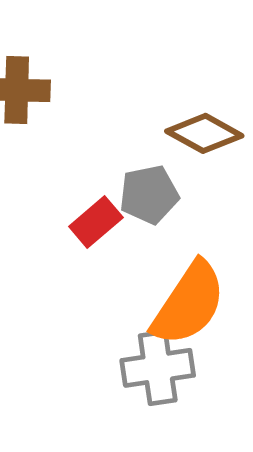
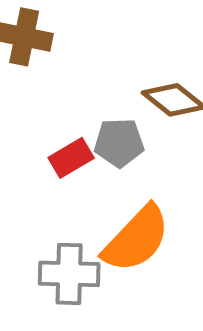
gray cross: (158, 368) -> (69, 274), moved

